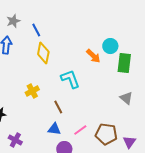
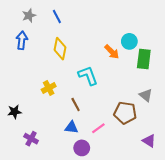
blue line: (36, 30) -> (57, 17), moved
brown pentagon: (106, 134) -> (125, 113), moved
purple triangle: (129, 142) -> (149, 141), turned -32

